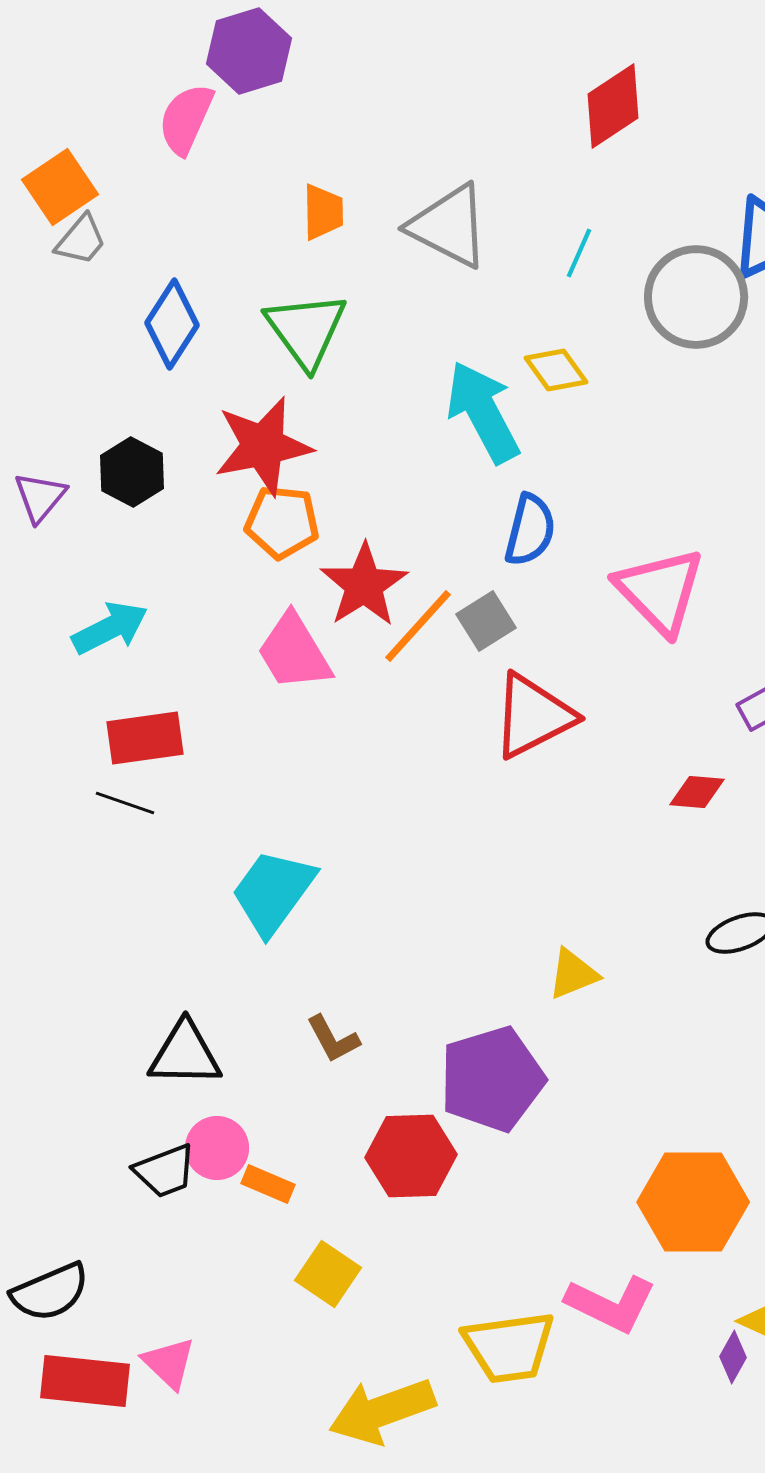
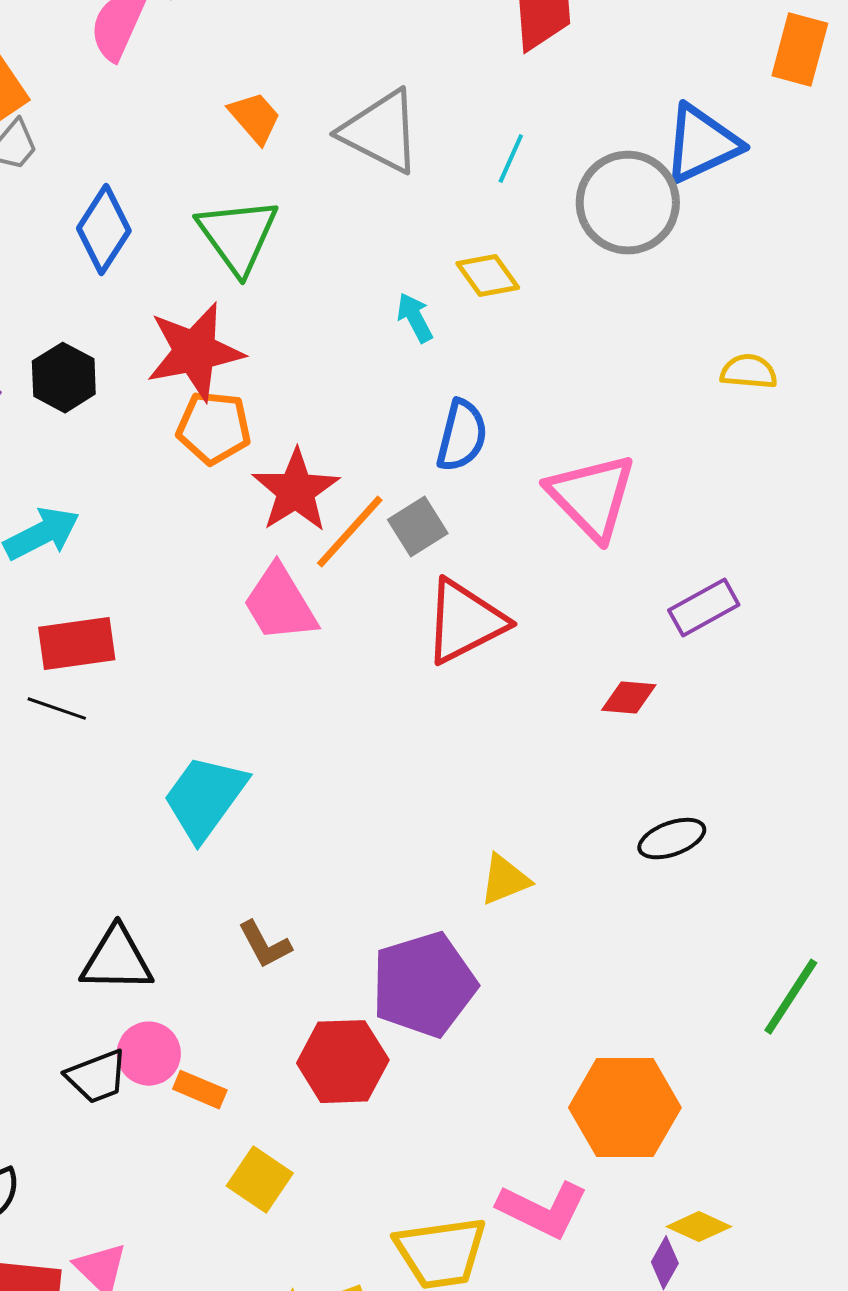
orange trapezoid: (323, 212) -> (255, 118), turned -40
cyan arrow: (483, 412) -> (415, 318), size x0.5
pink trapezoid: (294, 652) -> (280, 604), moved

